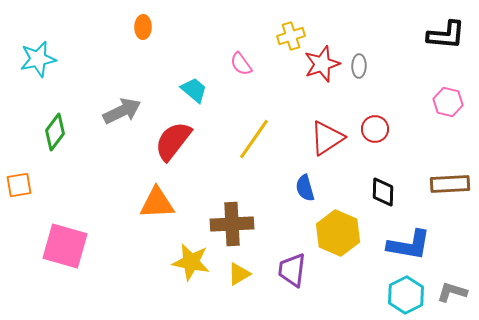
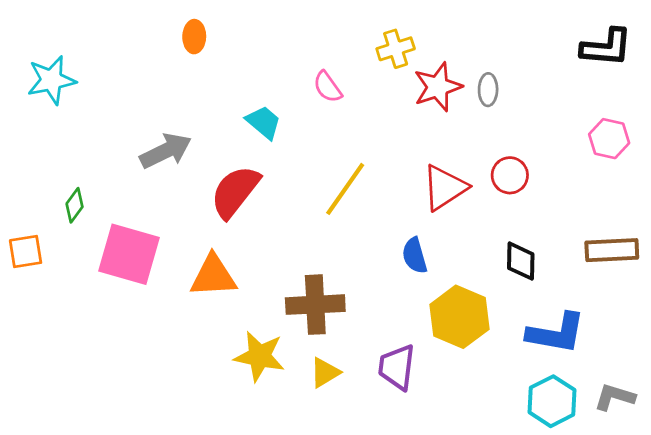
green diamond: (55, 132) -> (75, 205), moved, size x0.7
pink square: (65, 246) -> (129, 254), moved

